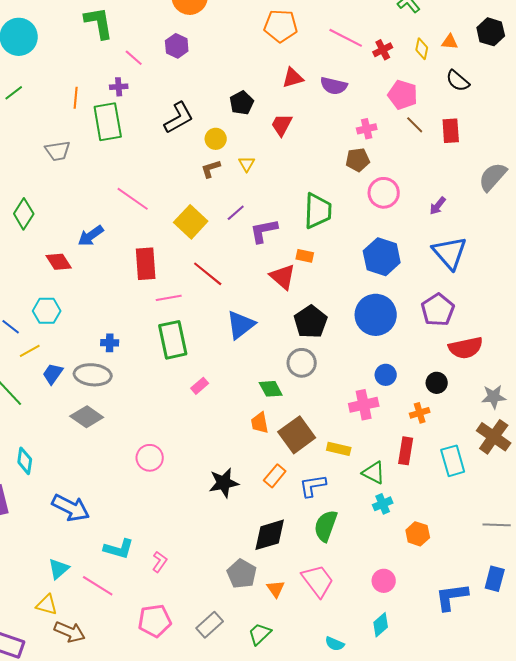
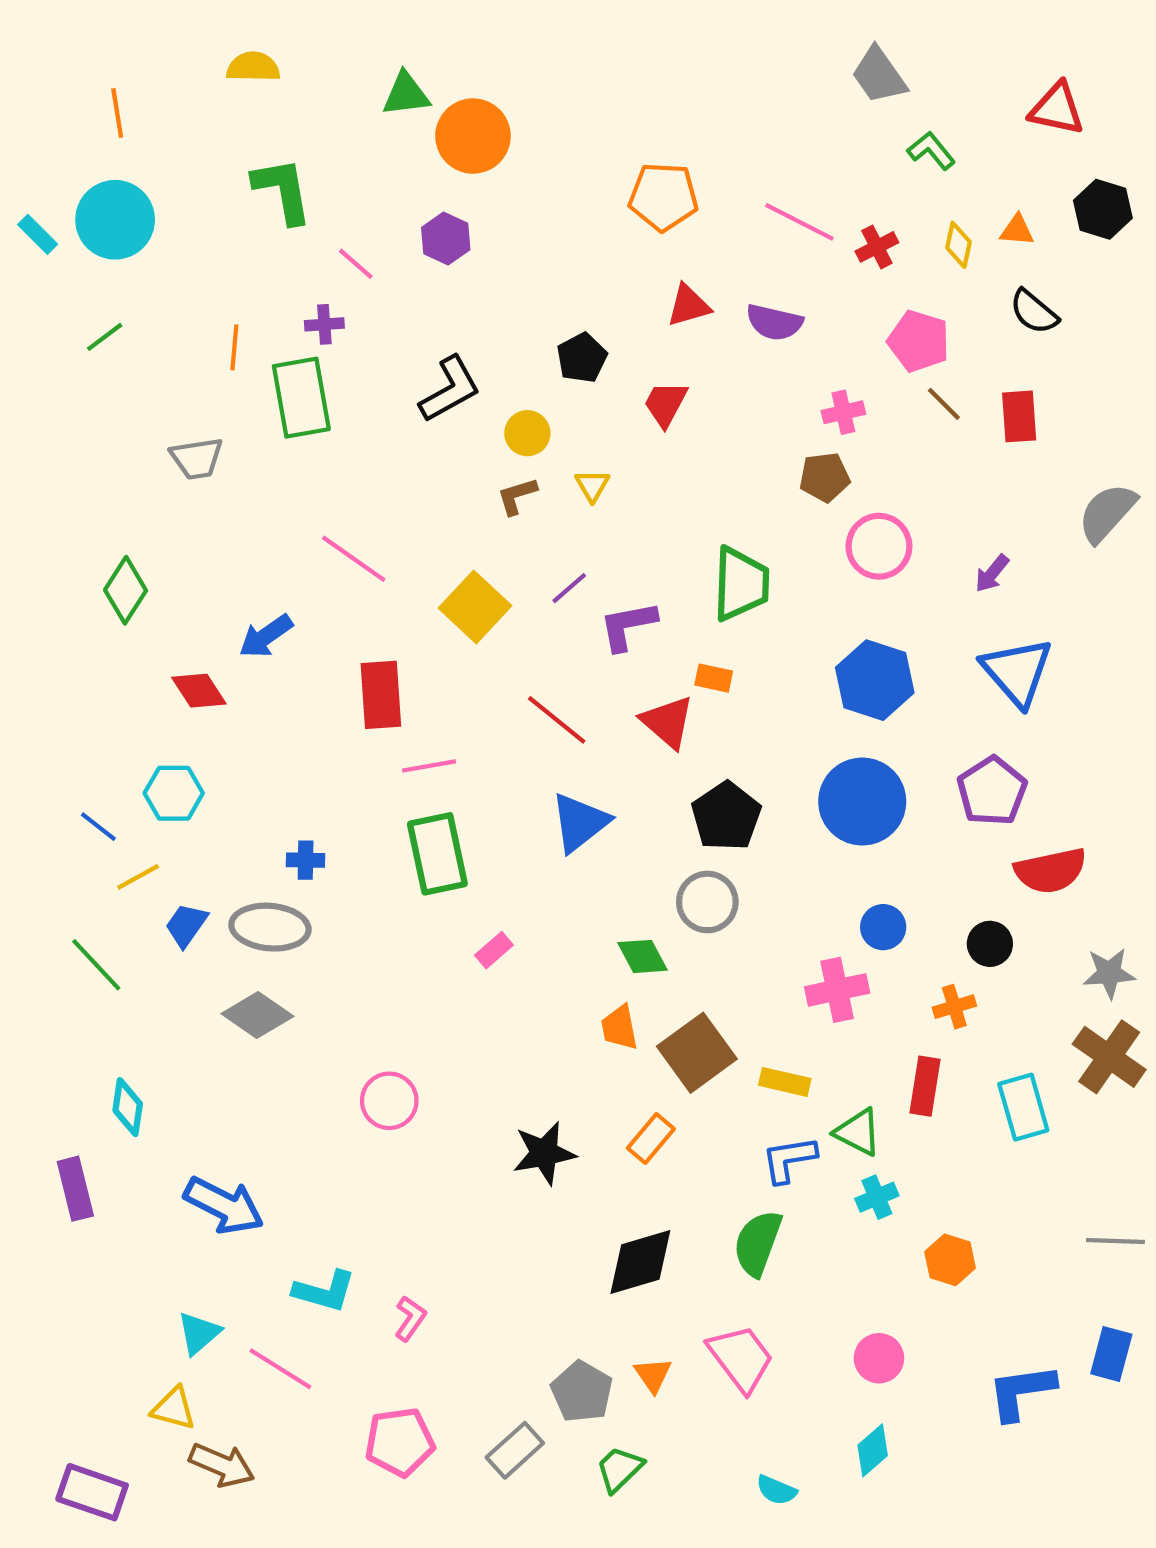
red line: (208, 274) -> (557, 720), moved
blue L-shape: (313, 486) -> (789, 1159), moved
gray pentagon: (242, 574) -> (582, 1392), moved

